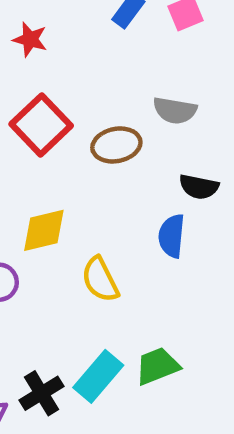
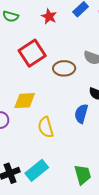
red star: (30, 39) -> (49, 16), moved
green trapezoid: (157, 366) -> (83, 175), moved, turned 85

